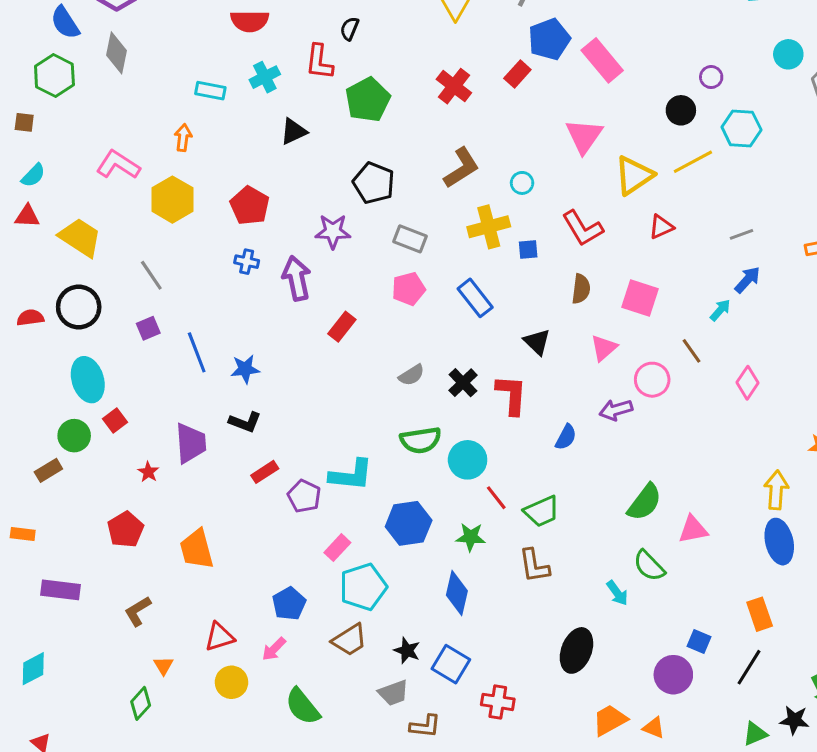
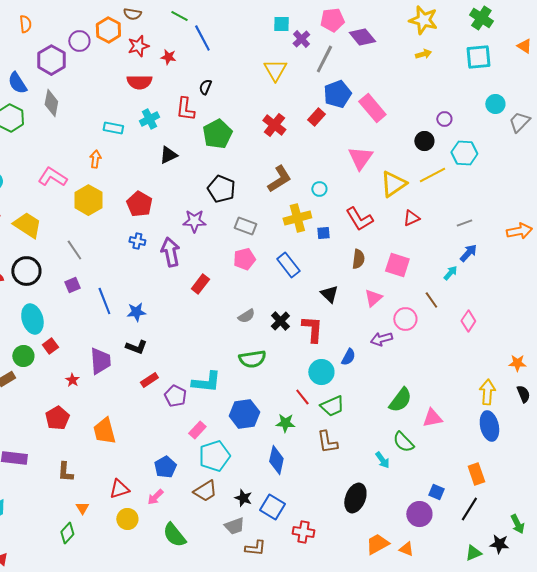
cyan circle: (468, 460) -> (321, 372), moved
brown L-shape: (138, 611) -> (65, 472), turned -55

